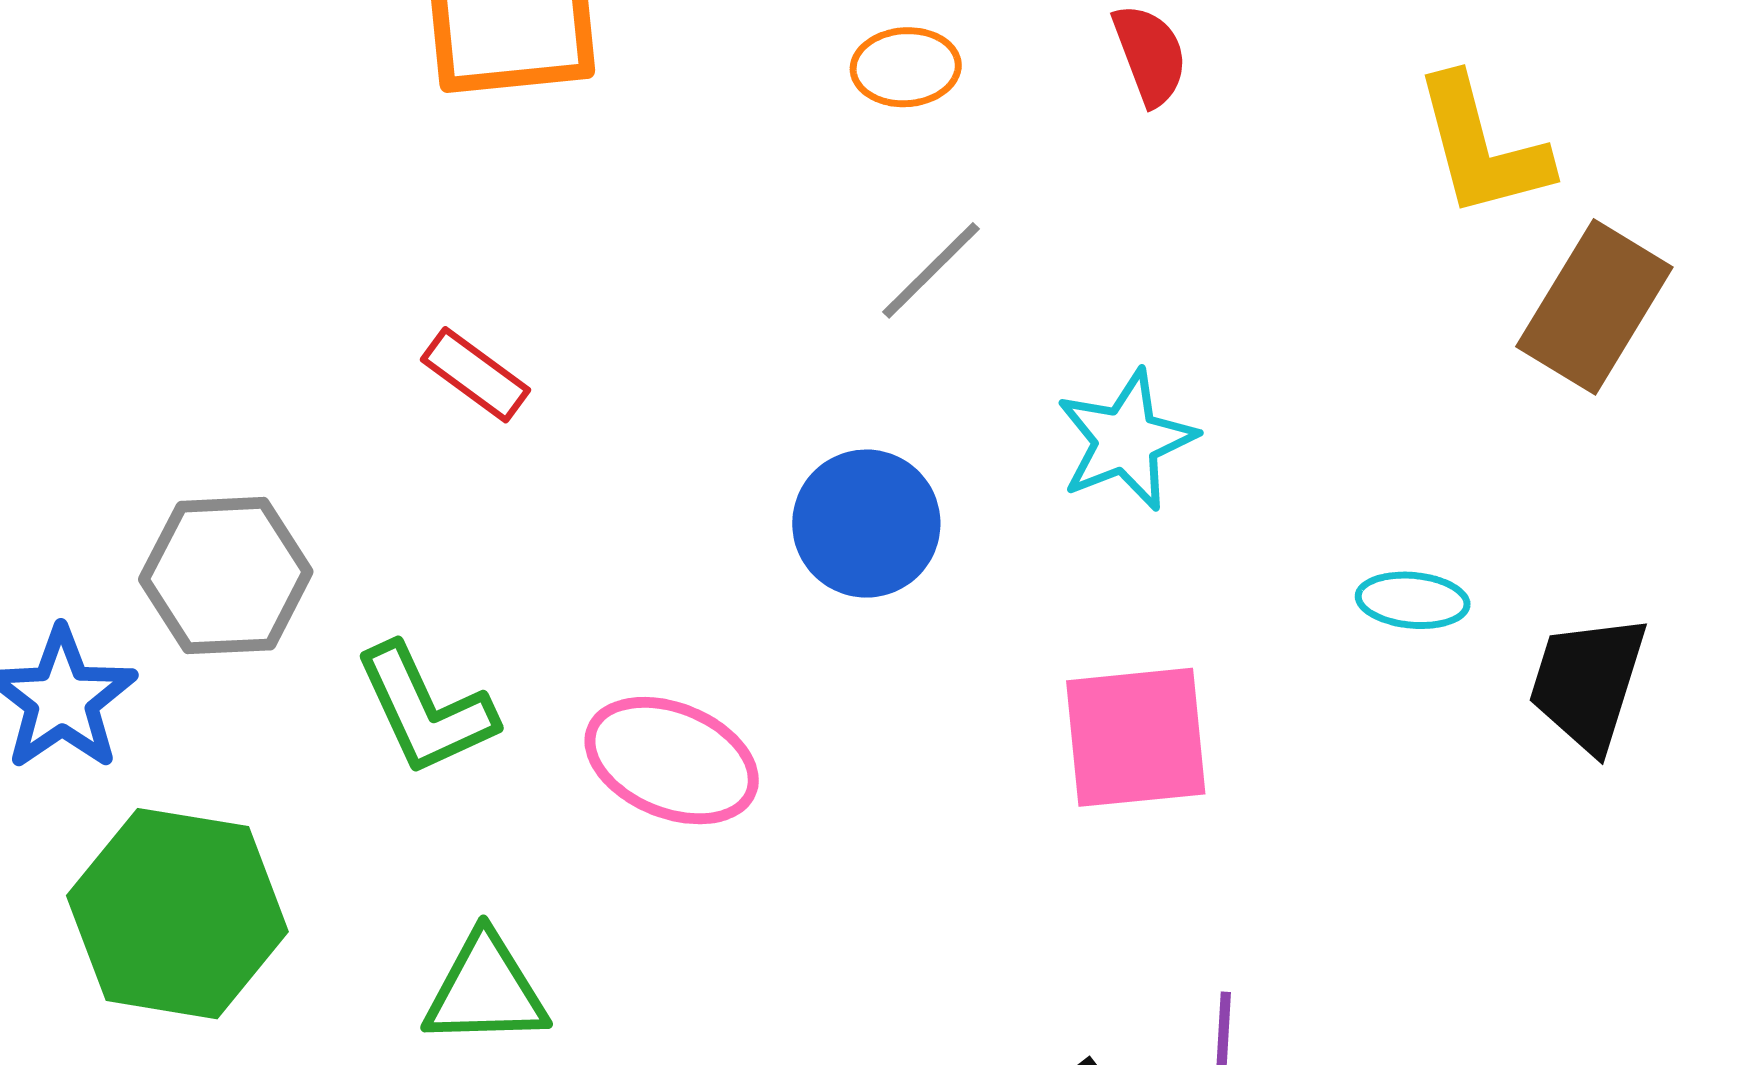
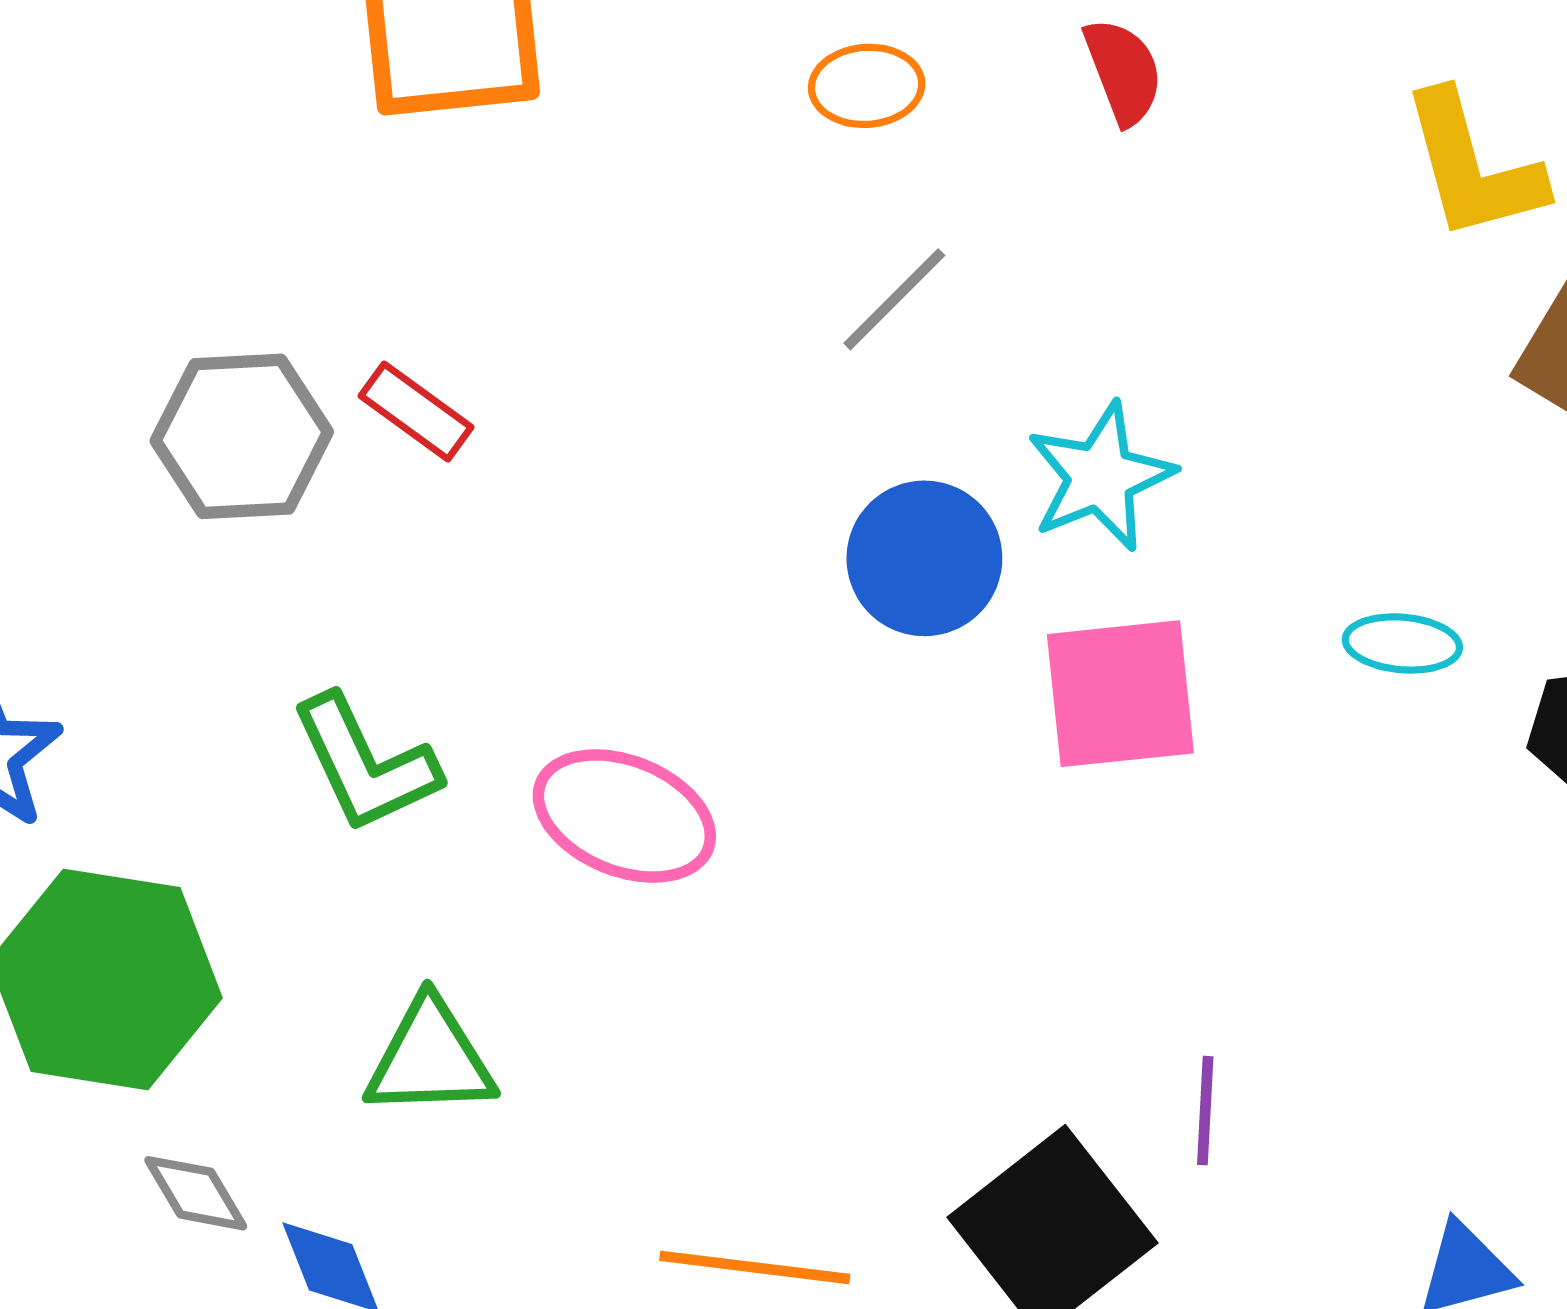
blue circle: (866, 524) -> (924, 558), moved
gray hexagon: (226, 576) -> (242, 436), moved
pink square: (1136, 737) -> (1120, 694), moved

